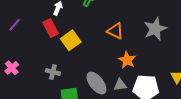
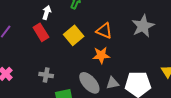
yellow square: (71, 40) -> (74, 35), moved
orange star: (127, 60) -> (101, 55), moved, turned -30

